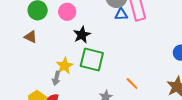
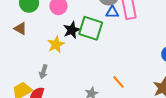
green square: (92, 60) -> (91, 28), moved
yellow star: (64, 66) -> (56, 44), moved

